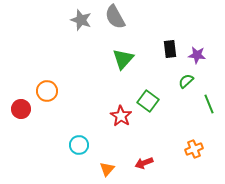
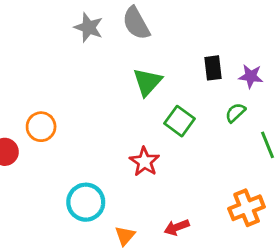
green square: (148, 101) -> (179, 121), moved
cyan circle: (79, 145) -> (86, 202), size x1.4
orange cross: (194, 149) -> (247, 208), size x1.4

